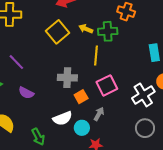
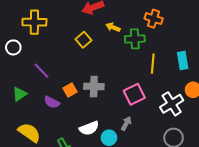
yellow arrow: (86, 29) -> (113, 27), moved
yellow square: (58, 32) -> (84, 40), size x0.7
yellow line: (96, 56) -> (153, 64), moved
orange square: (81, 97) -> (70, 90), moved

